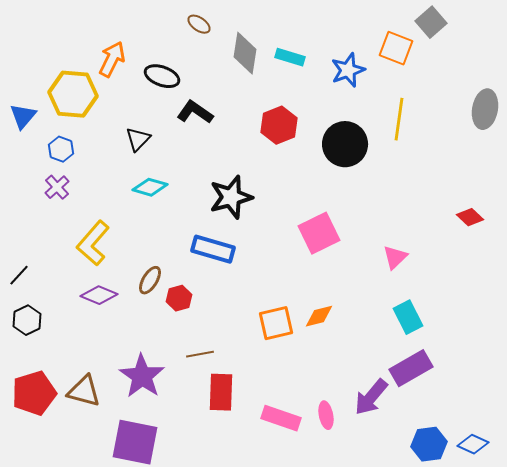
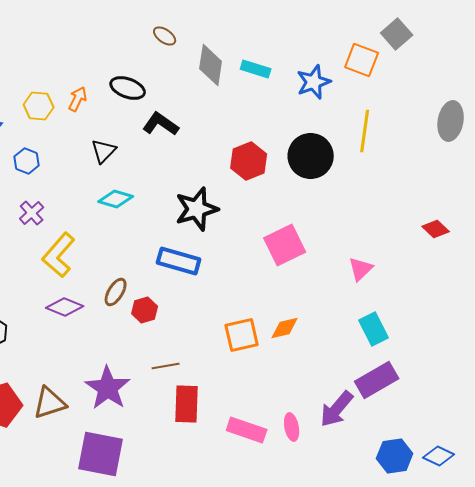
orange arrow: (112, 59) -> (78, 99), moved, size x0.7
yellow hexagon: (73, 94) -> (39, 106), size x0.6
red hexagon: (279, 125) -> (249, 161), moved
purple cross: (57, 187) -> (32, 213), moved
brown triangle: (84, 391) -> (50, 403), turned -33

